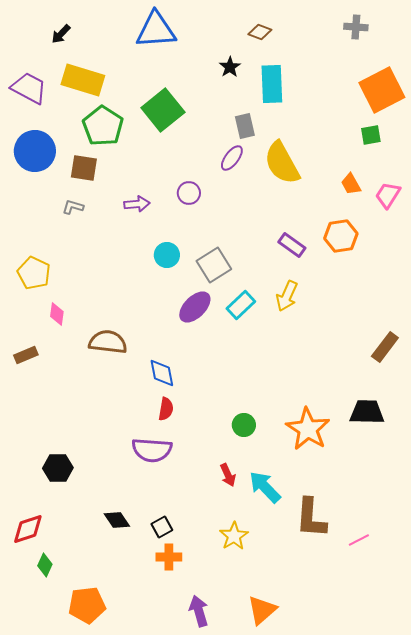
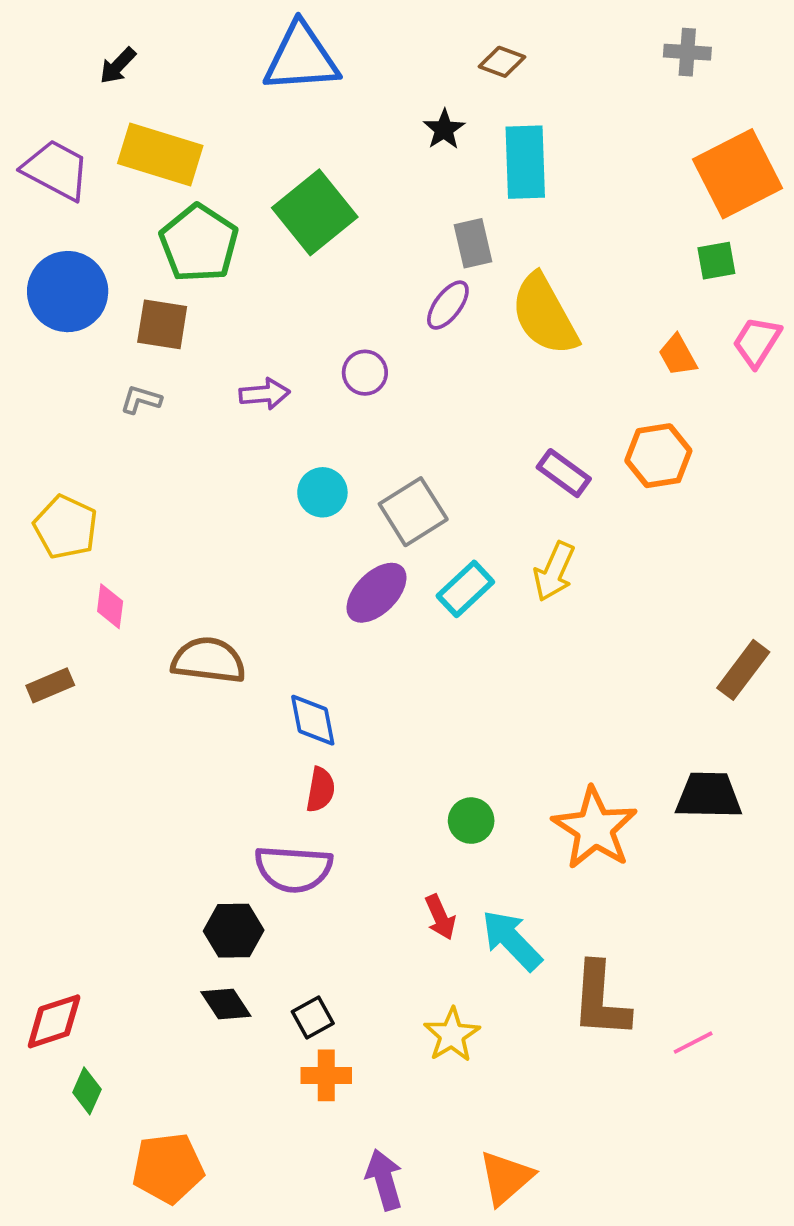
pink trapezoid: (388, 195) -> (757, 342), moved
black hexagon: (58, 468) -> (234, 931), moved

